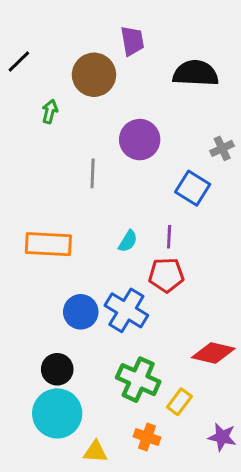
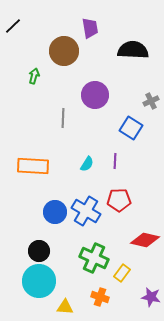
black line: (19, 61) -> (13, 26), moved
red pentagon: (166, 275) -> (119, 200), moved

